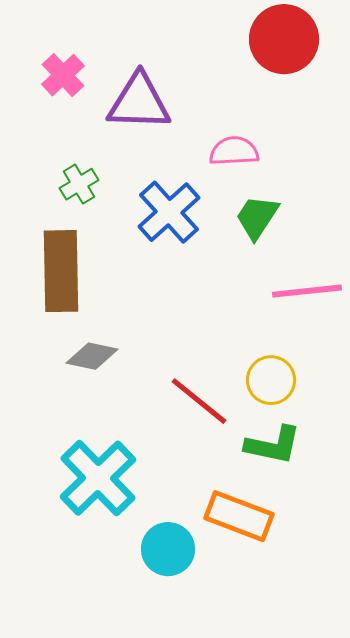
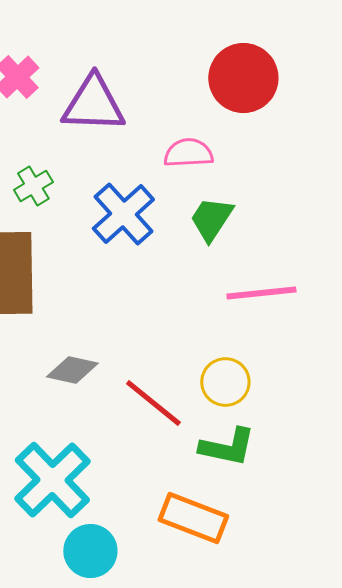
red circle: (284, 39) -> (243, 78), moved
gray diamond: (92, 356) -> (72, 370), moved
cyan circle: (168, 549) -> (90, 551), moved

